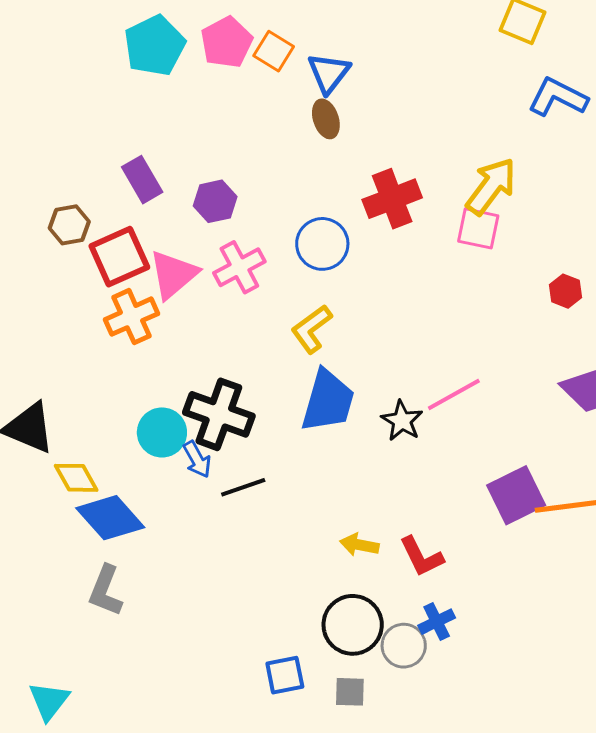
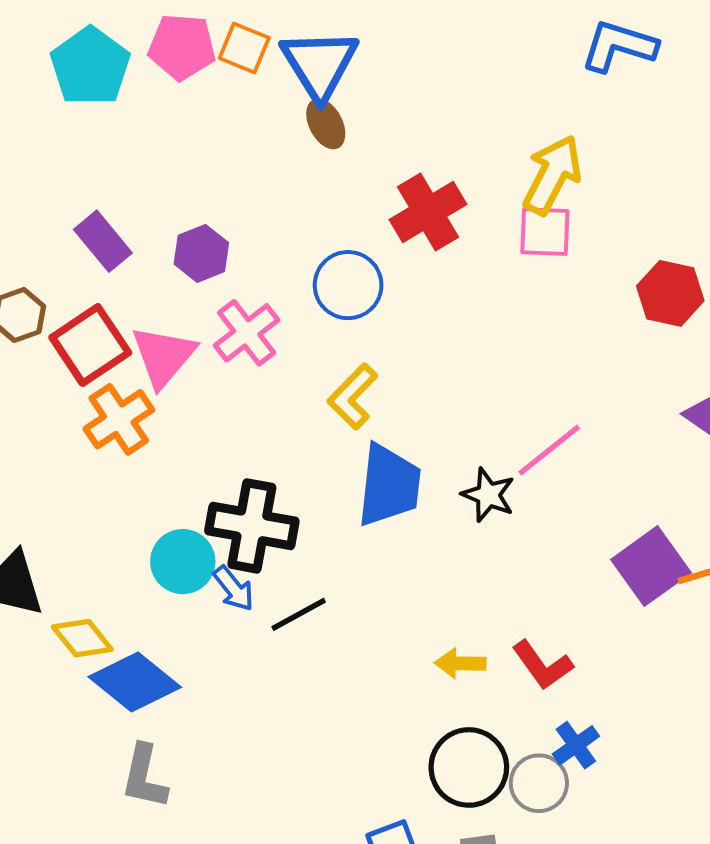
pink pentagon: (227, 42) -> (182, 47), turned -30
blue triangle: (329, 73) -> (320, 64), size x1.4
red hexagon: (565, 291) -> (670, 293), size x1.5

